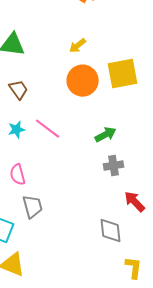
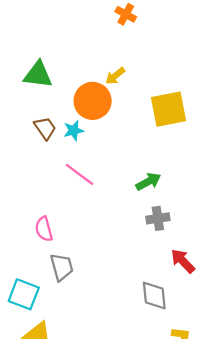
orange circle: (83, 81) -> (93, 101), moved
cyan star: (17, 130) -> (74, 131), moved

